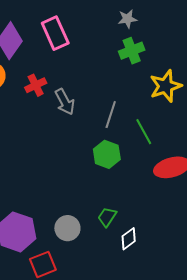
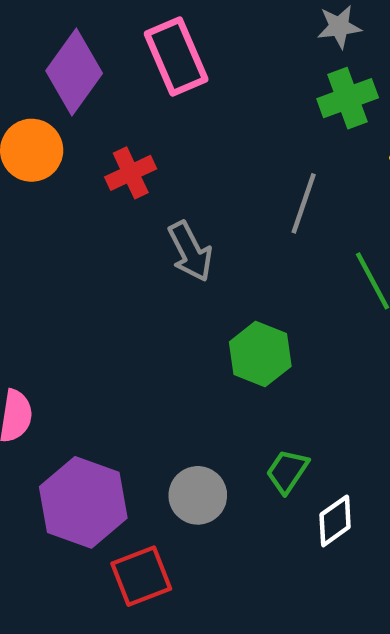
gray arrow: (65, 102) -> (190, 251), moved
gray line: (111, 115) -> (304, 203), moved
green hexagon: (107, 154) -> (260, 354), moved

